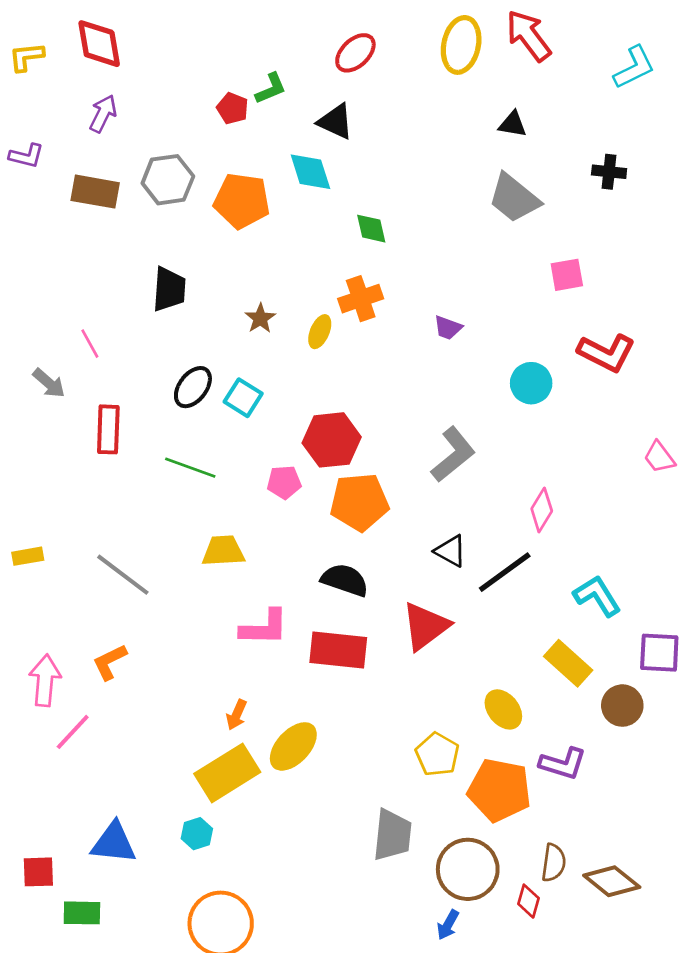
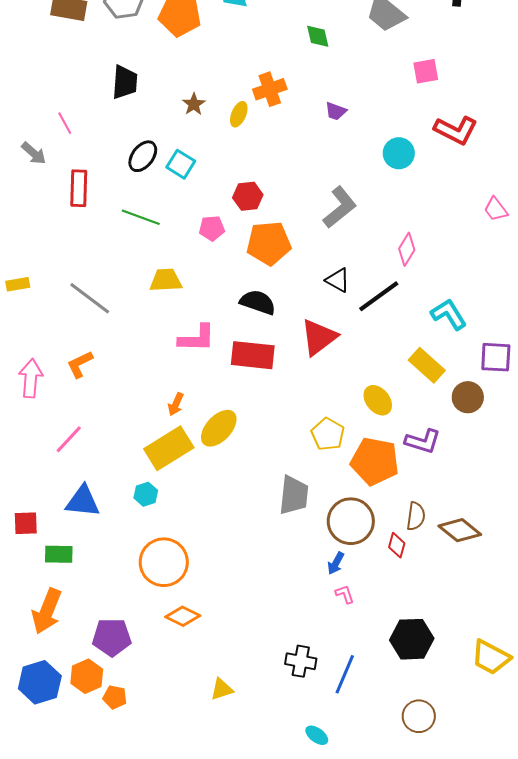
green diamond: (371, 229) -> (318, 36), moved
red hexagon: (332, 440) -> (248, 196), size x0.7
pink line: (73, 732) -> (69, 439), moved

